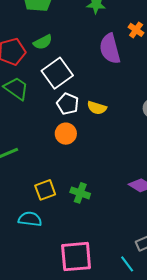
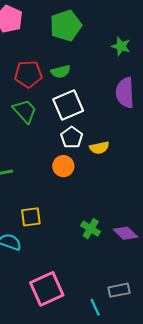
yellow semicircle: (97, 108) -> (99, 148), turned -42
green cross: (80, 193) -> (91, 229), moved
pink square: (76, 257) -> (47, 289), turned -32

